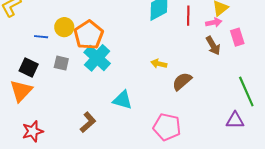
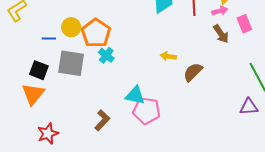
cyan cross: (97, 58) -> (106, 55), size x0.6
gray square: (61, 63) -> (71, 63), size x1.8
pink pentagon: (167, 127) -> (147, 111), moved

